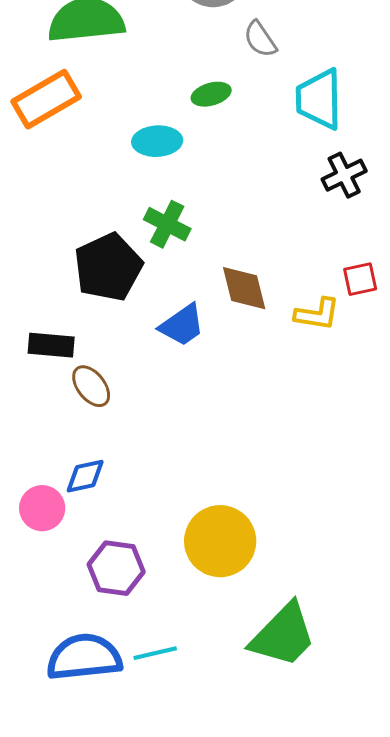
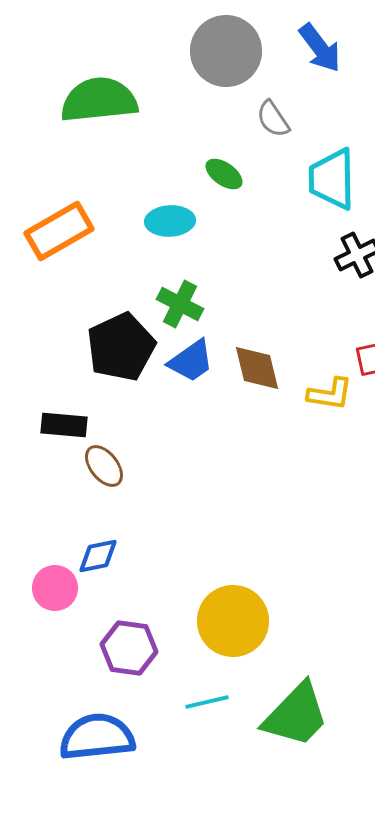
green ellipse: (211, 94) -> (224, 174), turned 51
orange rectangle: (46, 99) -> (59, 231), moved
blue trapezoid: (182, 325) -> (191, 361), moved
cyan line: (155, 653) -> (207, 702), moved

